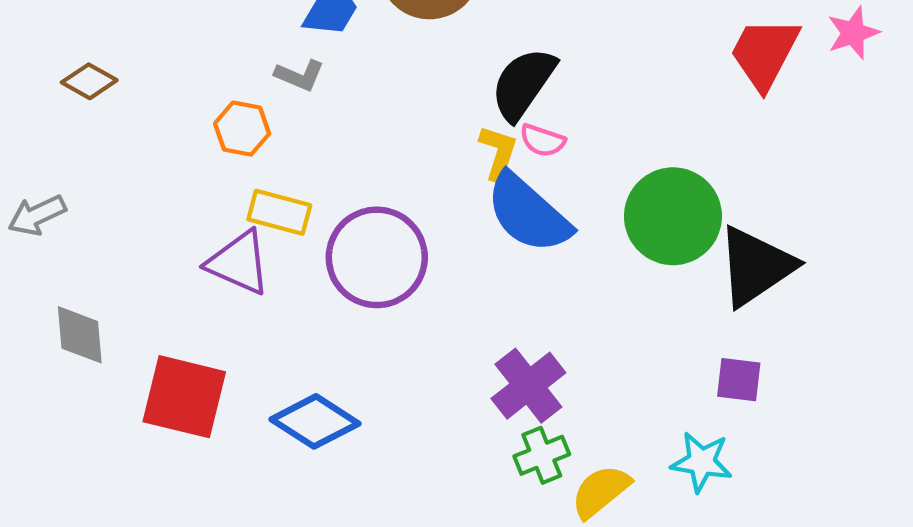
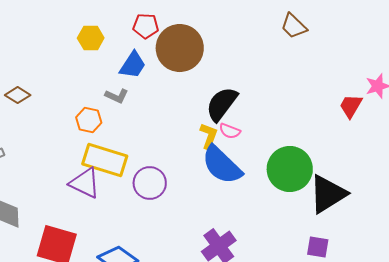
red trapezoid: (765, 53) -> (351, 106), moved, size x0.7
yellow rectangle: (279, 212) -> (105, 160), size x1.5
purple circle: (377, 257) -> (150, 183), size x0.7

